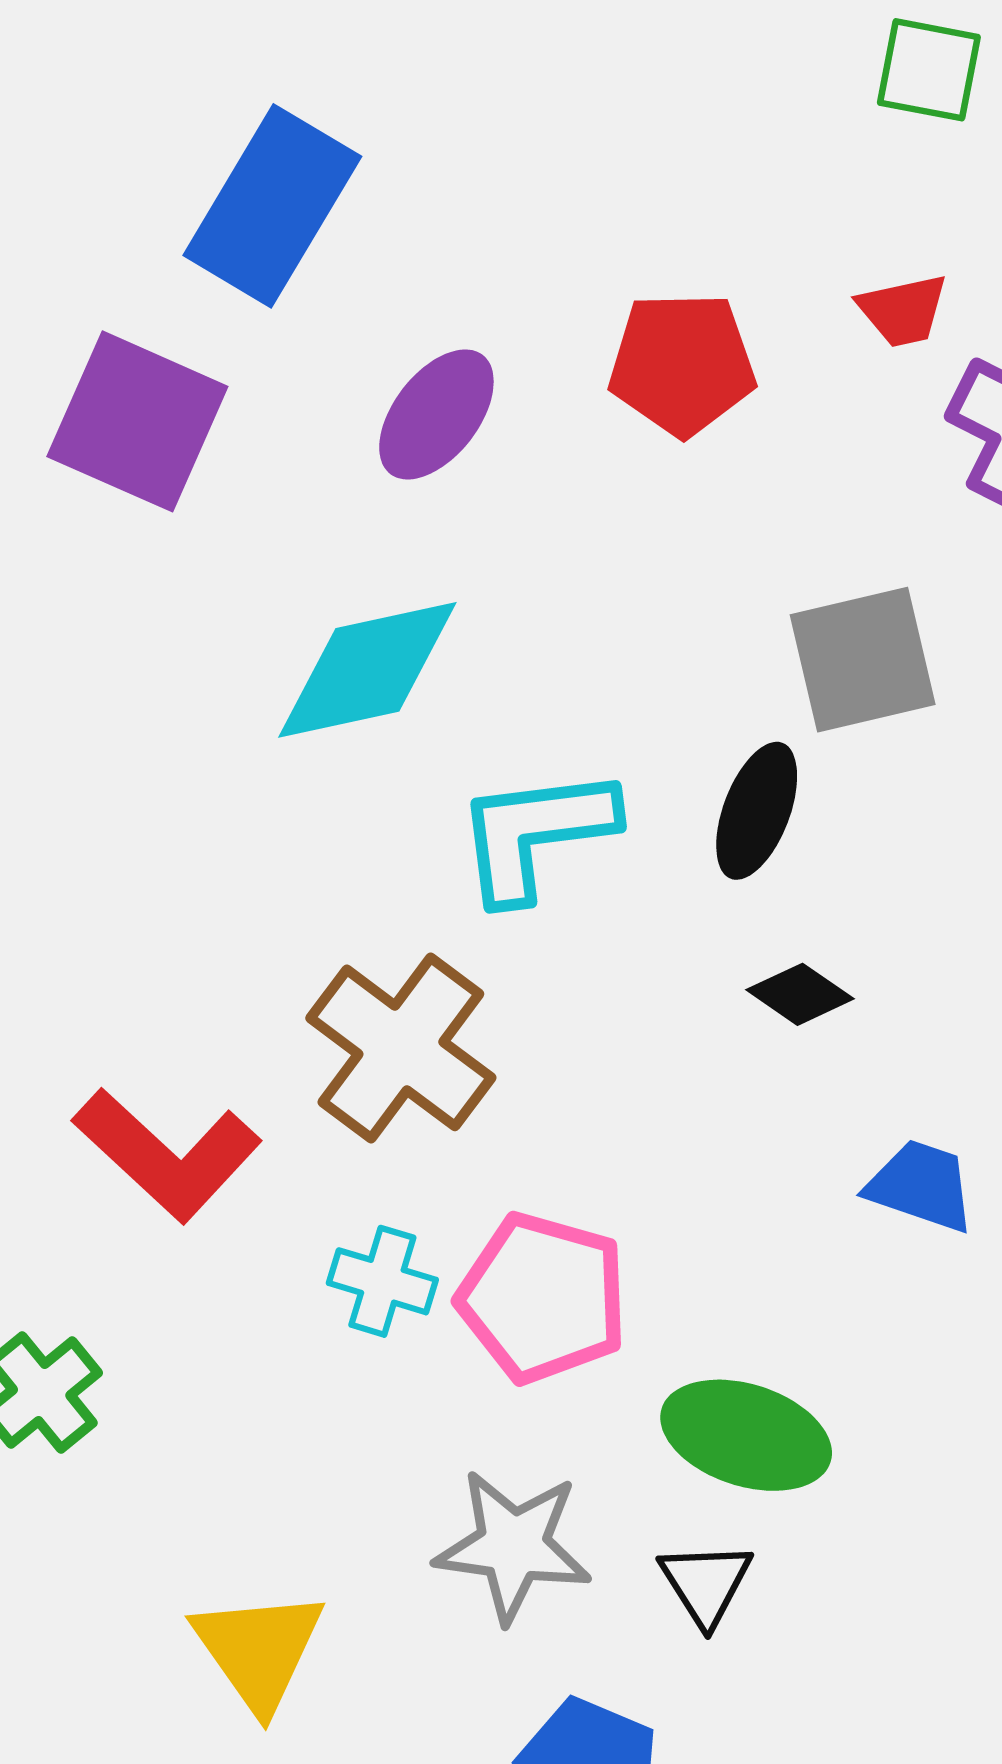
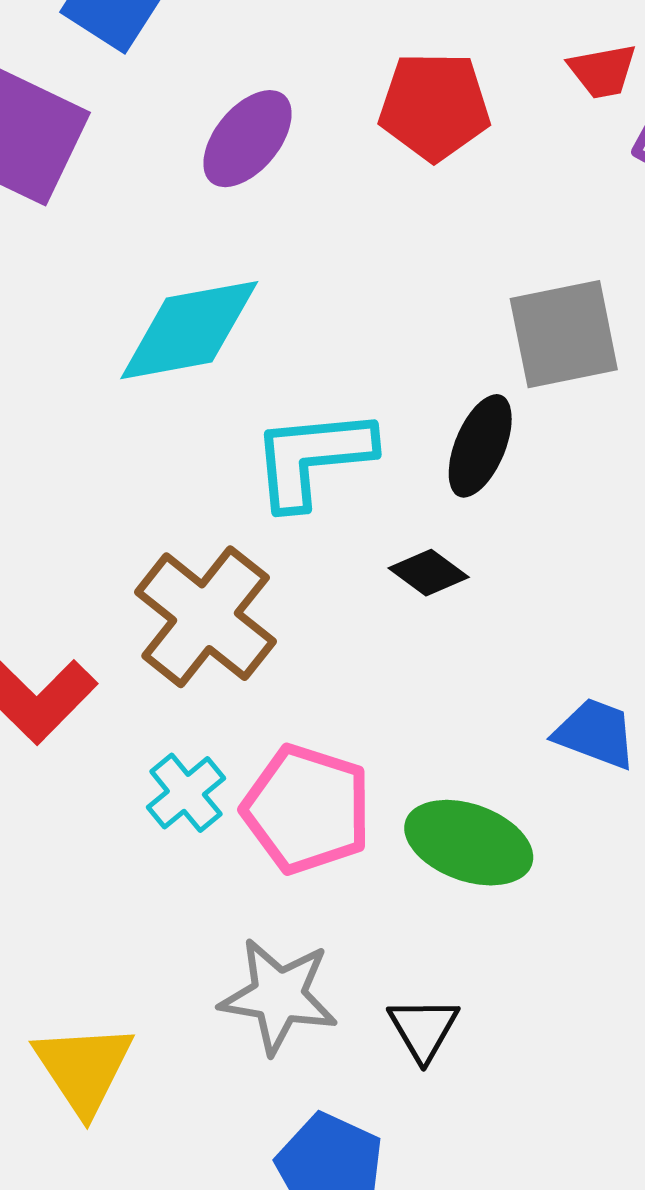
black diamond: (800, 994) -> (429, 573), moved
cyan cross: (382, 1281) -> (186, 793), turned 32
green ellipse: (746, 1435) -> (469, 843), moved

